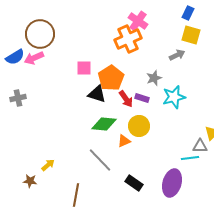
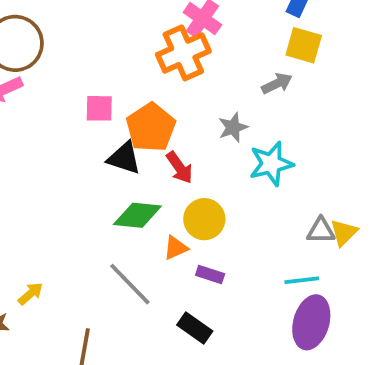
purple rectangle: (142, 98) -> (210, 275), moved
gray triangle: (200, 146) -> (321, 231), moved
purple ellipse: (172, 183) -> (311, 322), moved

